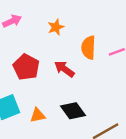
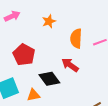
red arrow: (64, 69) -> (70, 65), moved
black diamond: (73, 111) -> (49, 79), moved

